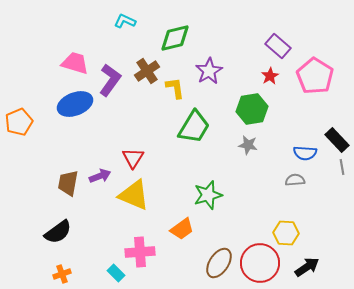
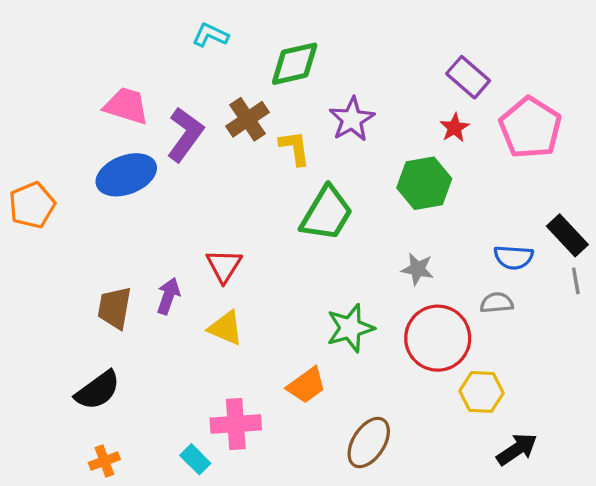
gray star: (248, 145) -> (418, 269), moved
purple arrow: (100, 176) -> (168, 296), turned -50
yellow triangle: (134, 195) -> (226, 328), size x0.7
red circle: (260, 263) -> (438, 338), moved

